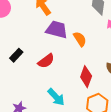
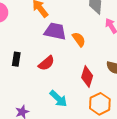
black rectangle: (16, 55) -> (16, 59), turned -32

